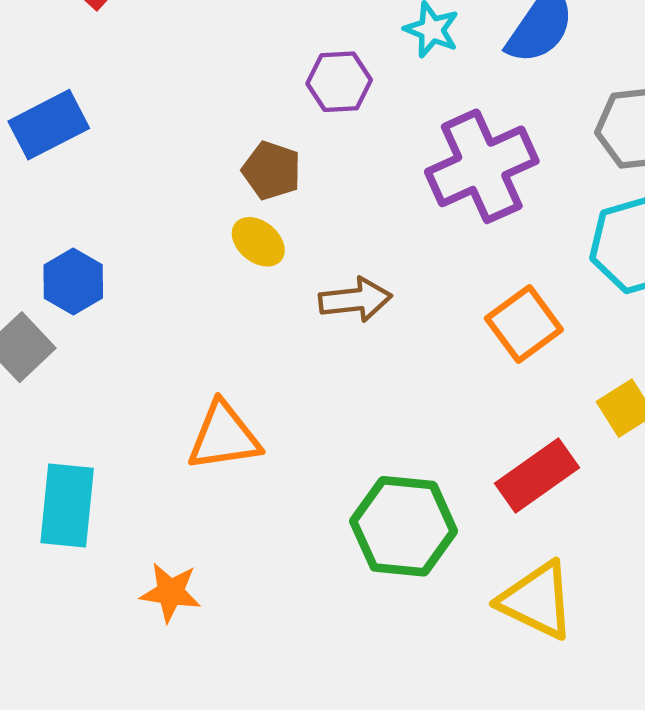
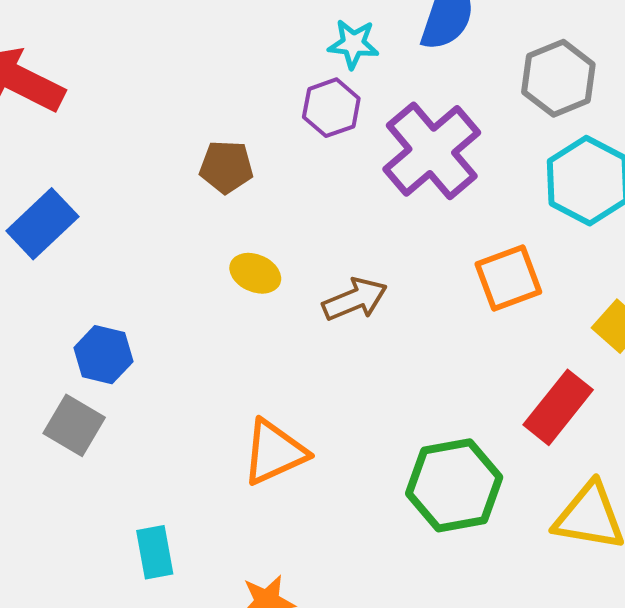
purple hexagon: (339, 82) -> (331, 108), moved
brown pentagon: (272, 171) -> (226, 167), moved
orange square: (524, 324) -> (508, 278), turned 32
cyan rectangle: (67, 506) -> (155, 552), size x0.7

